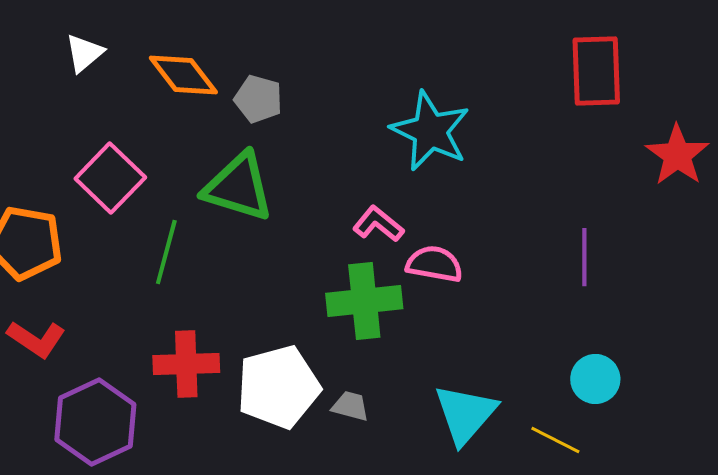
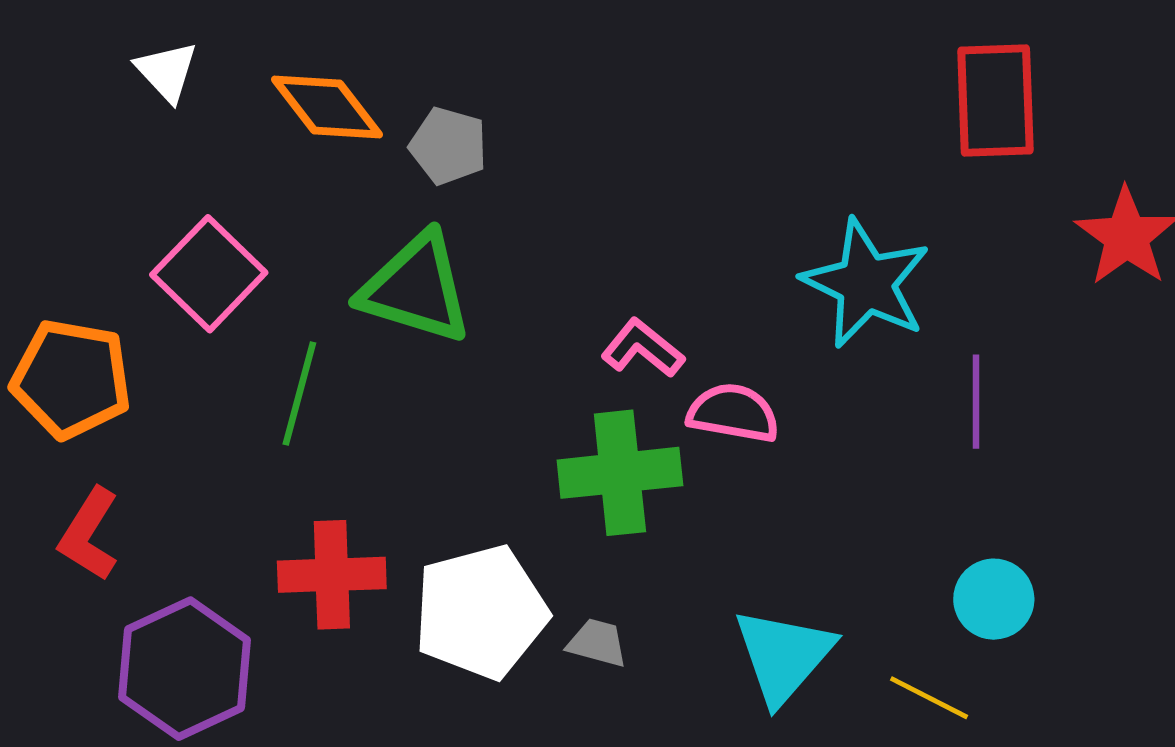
white triangle: (84, 53) -> (167, 71), turned -33
cyan star: (430, 131) -> (866, 283), moved
red L-shape: (36, 339) -> (89, 534), turned 88

